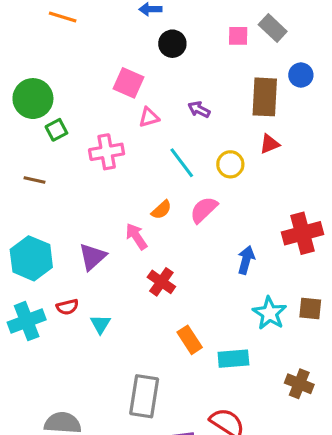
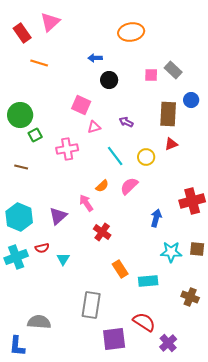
cyan star: (270, 313) -> (171, 252), turned -30

